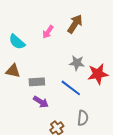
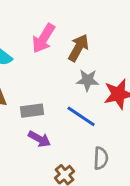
brown arrow: (75, 24) -> (78, 48), moved
pink arrow: (48, 32) -> (43, 38), size x1.5

